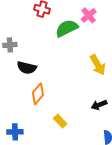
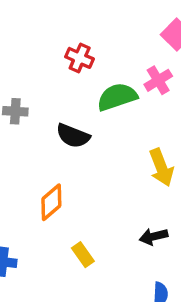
black semicircle: (27, 68) -> (73, 136), moved

